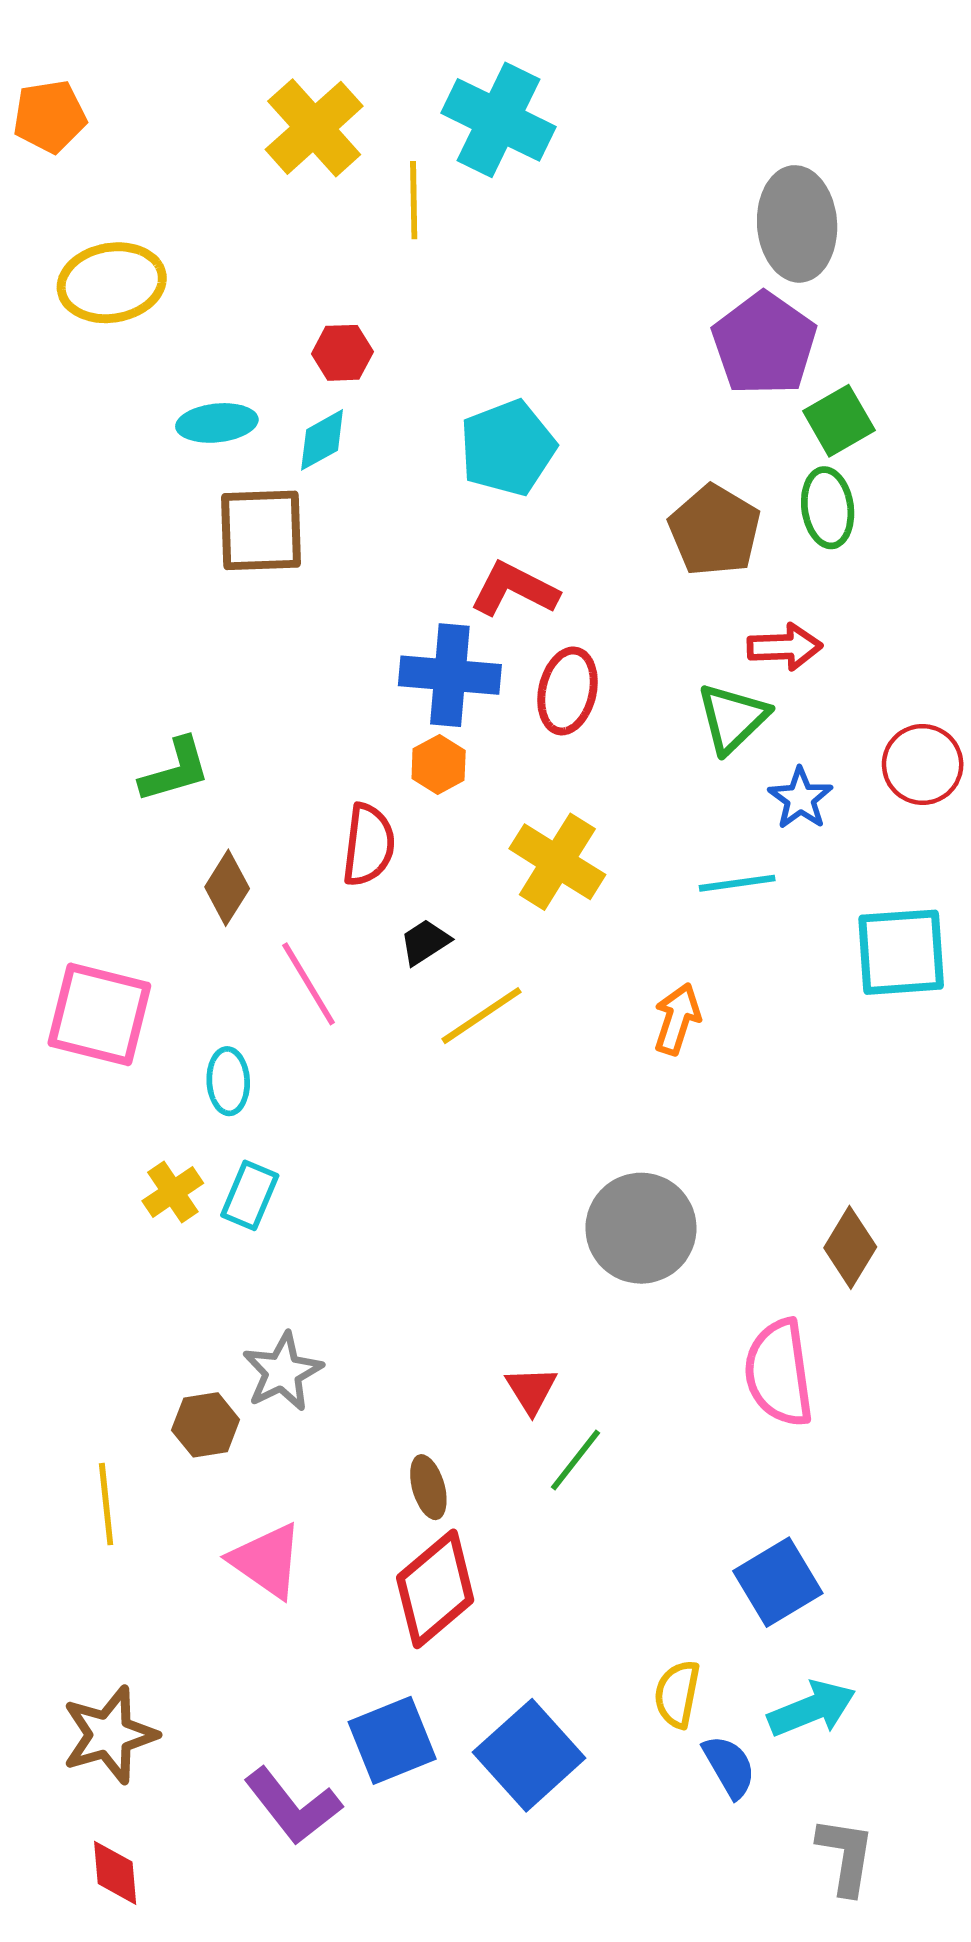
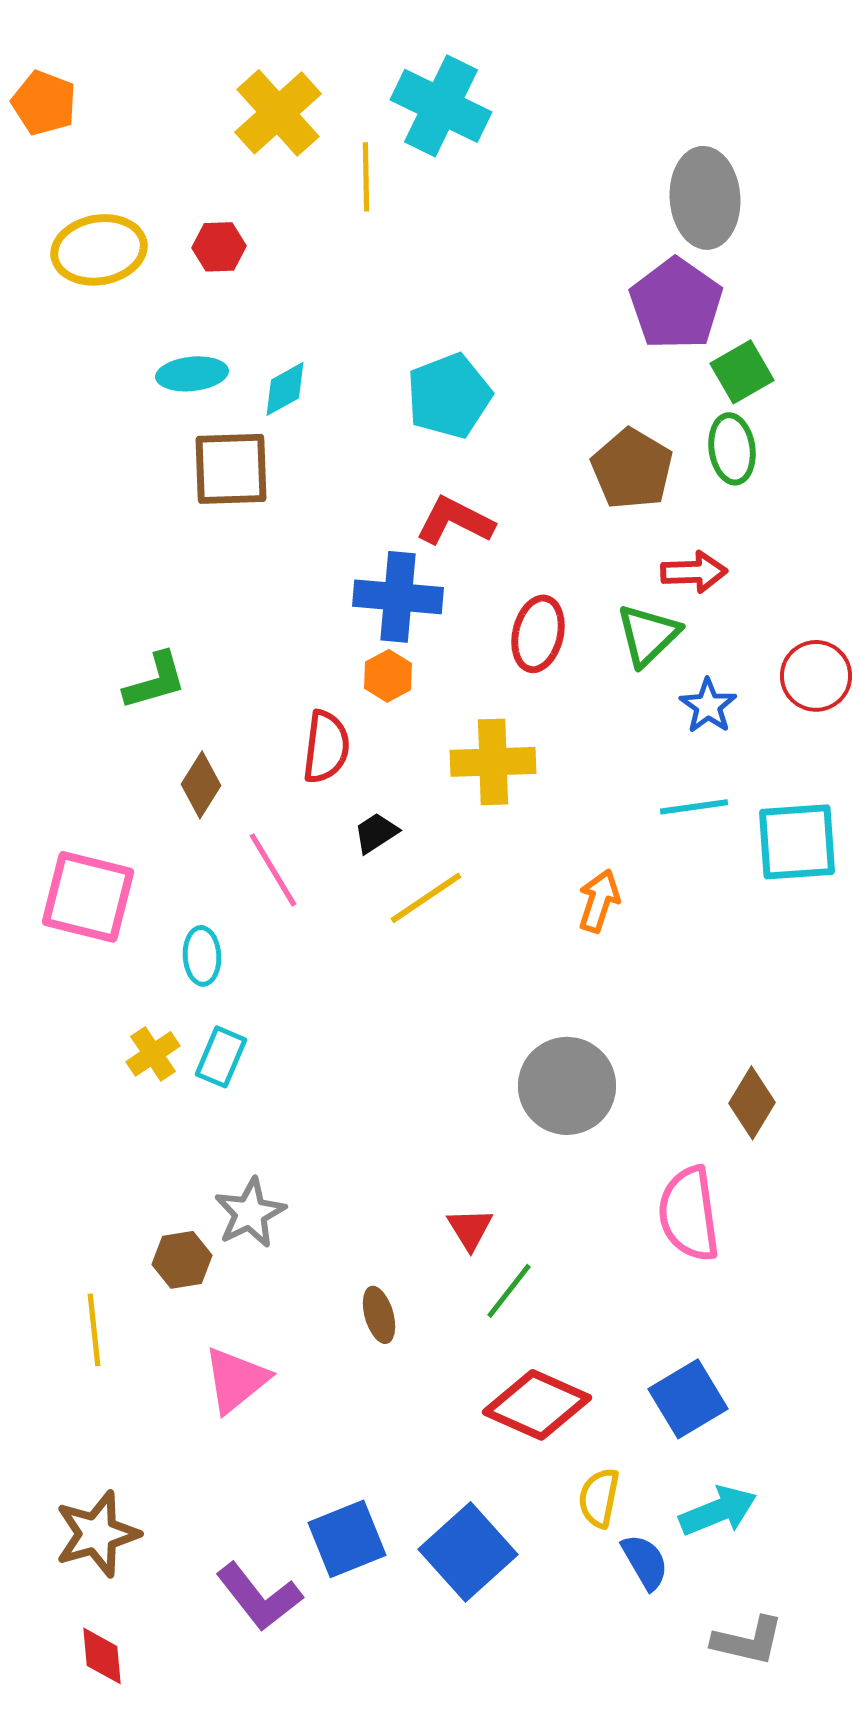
orange pentagon: (50, 116) -> (44, 103), turned 30
red hexagon: (342, 353) -> (219, 247), moved
red ellipse: (567, 691) -> (538, 634), moved
yellow cross: (557, 862) -> (493, 762), turned -34
cyan line: (737, 883) -> (694, 807), moved
pink triangle: (267, 1561) -> (236, 1380), turned 46
red diamond: (435, 1589) -> (537, 1405), moved, turned 64
gray L-shape: (846, 1856) -> (748, 1641), turned 94

